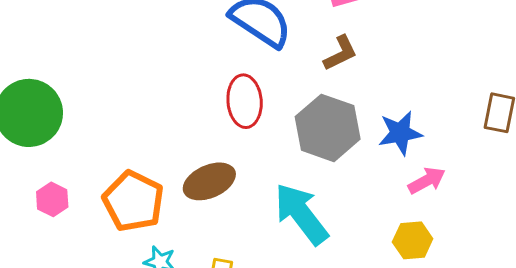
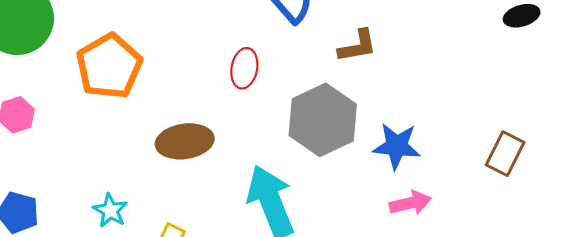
red ellipse: (245, 101) -> (244, 68), size x0.7
orange pentagon: (133, 201) -> (109, 66), moved

